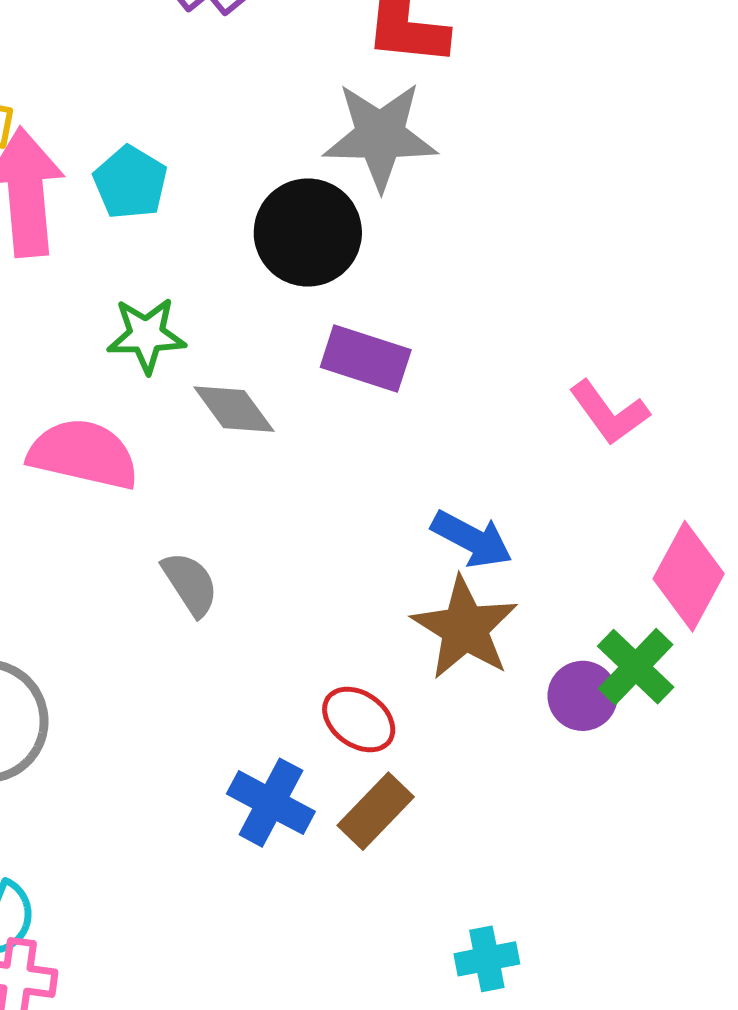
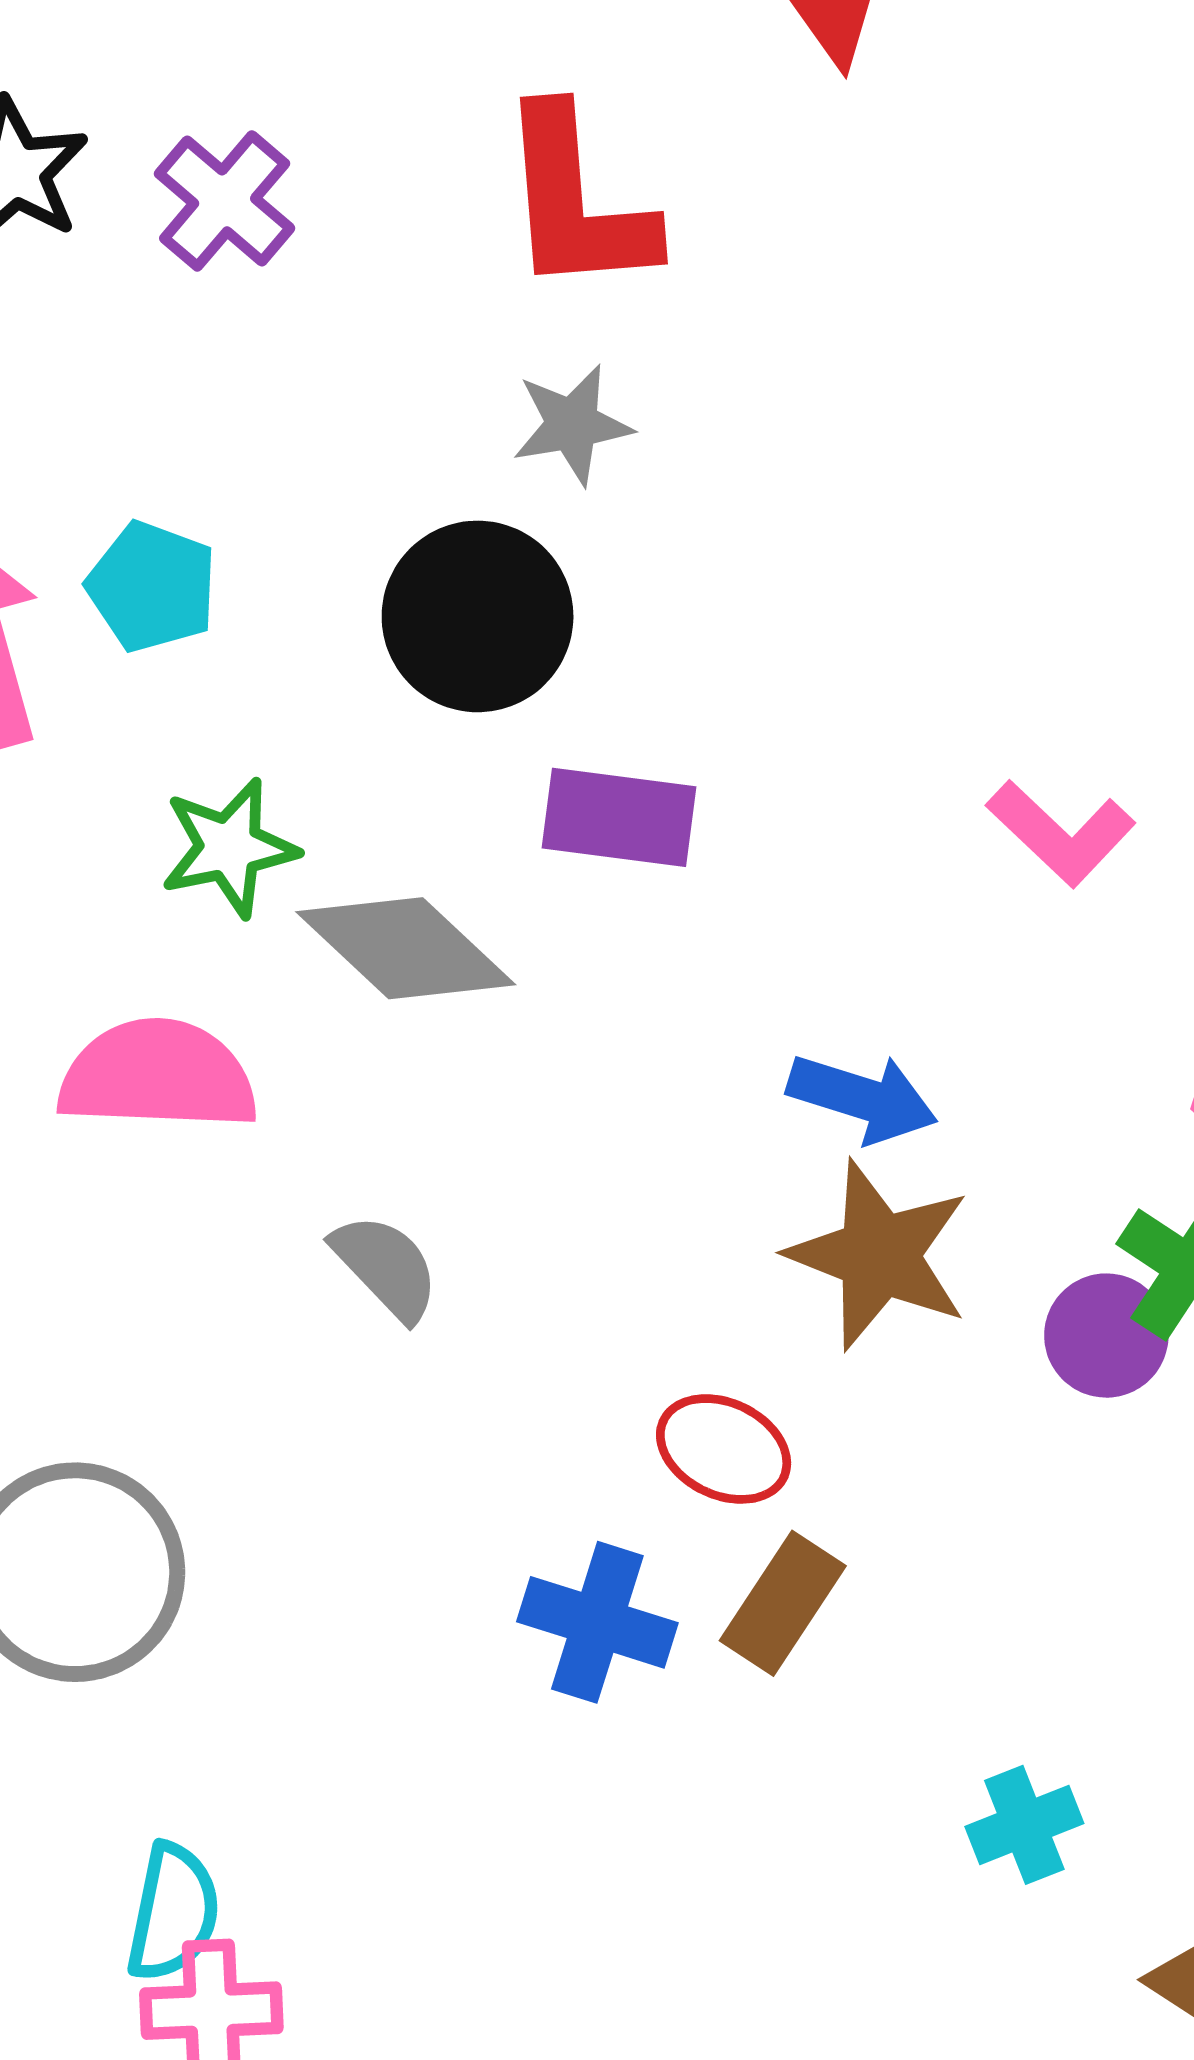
gray star: (380, 136) -> (572, 425), size x0.6
gray diamond: (234, 409) -> (406, 948), size x1.4

